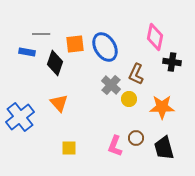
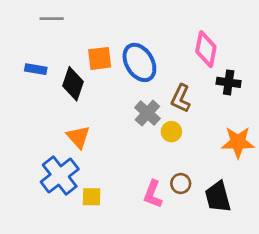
gray line: (41, 34) -> (52, 19), moved
orange star: (162, 107) -> (238, 142), moved
blue cross: (20, 117) -> (60, 176), moved

